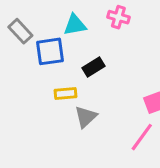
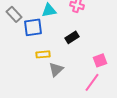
black rectangle: (94, 67) -> (72, 37), moved

